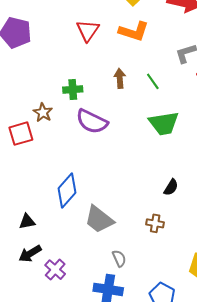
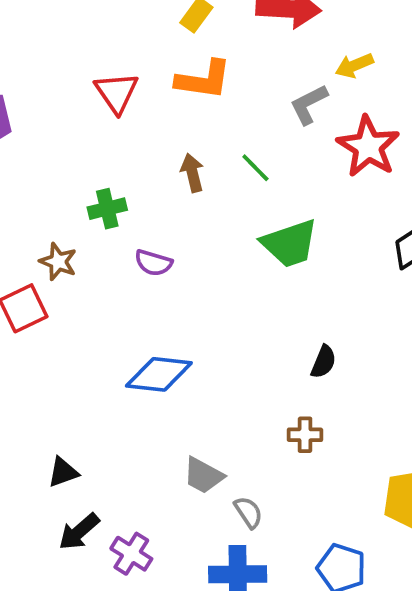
purple semicircle: (92, 121) -> (153, 263), size x0.6
blue diamond: (67, 191) -> (159, 374), moved, turned 64
gray trapezoid: (99, 219) -> (203, 475), moved, size x0.7

